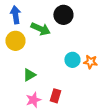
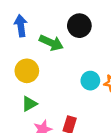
yellow circle: (15, 41) -> (27, 71), moved
green triangle: (29, 75) -> (29, 104), moved

